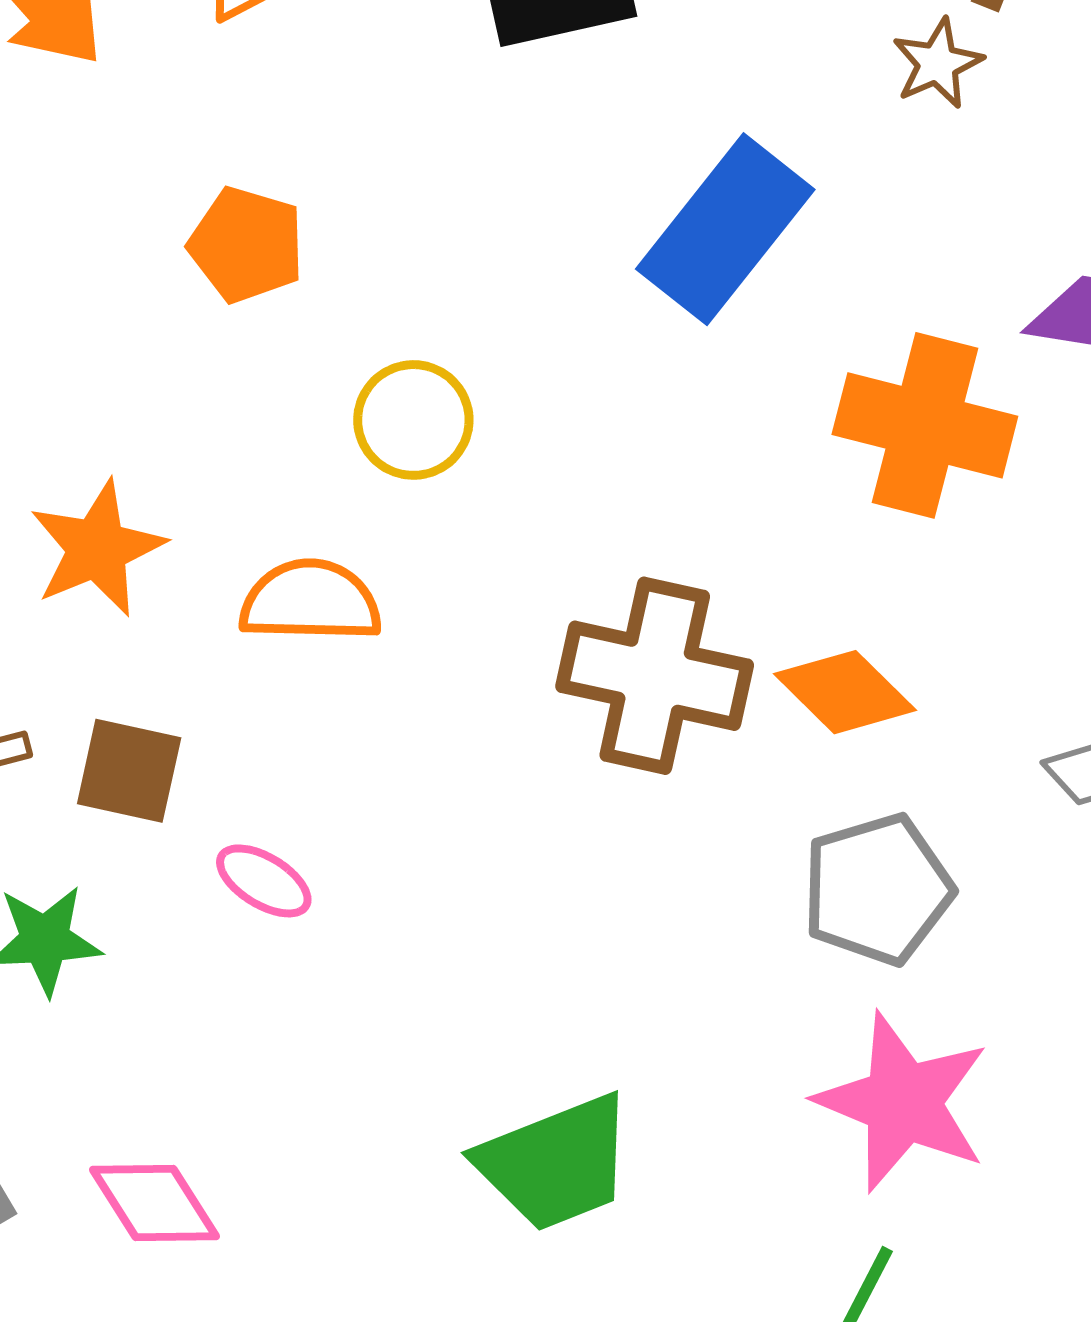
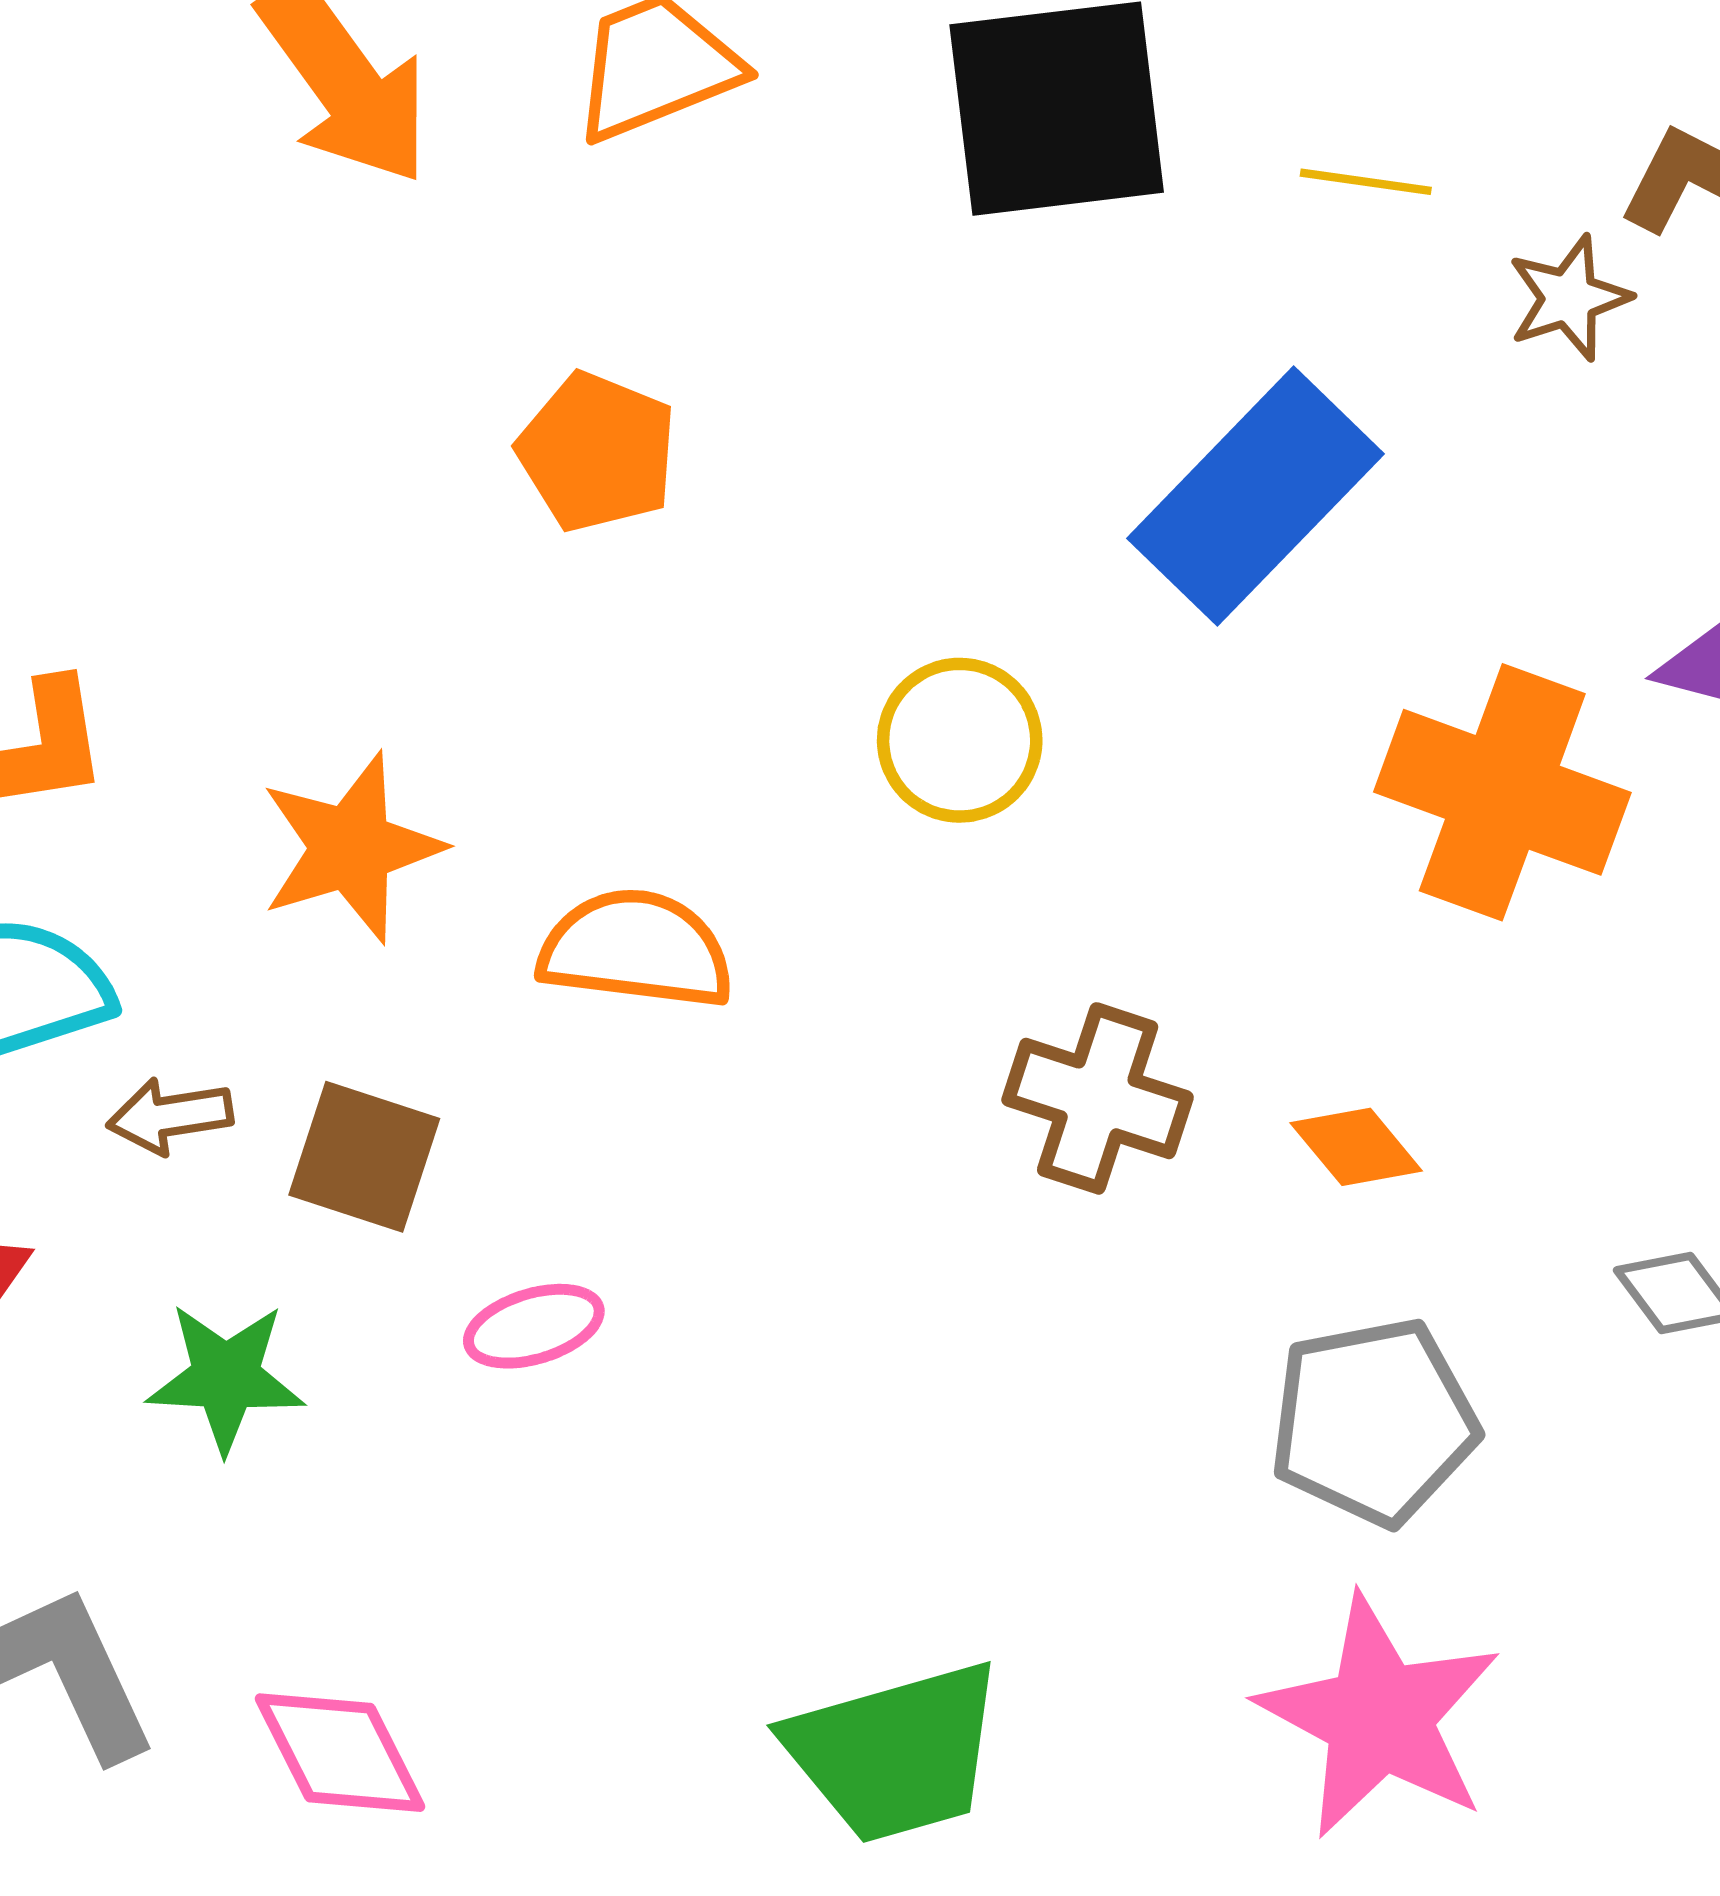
yellow circle: (413, 420) -> (960, 740), moved
brown cross: (655, 676) -> (1098, 1098), size x0.7
orange diamond: (845, 692) -> (1356, 1147), size x0.7
pink ellipse: (264, 881) -> (534, 1326), turned -54

